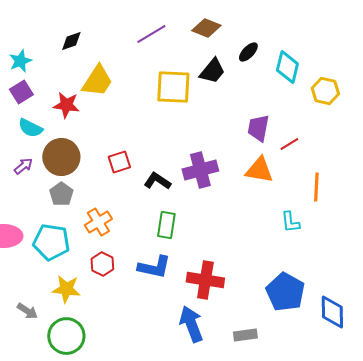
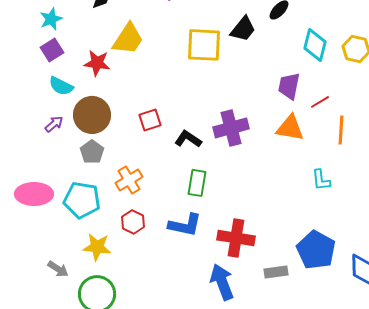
cyan diamond: (287, 67) -> (315, 45), moved
orange line: (316, 187) -> (341, 130), moved
gray rectangle: (245, 335) -> (276, 272), moved

